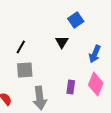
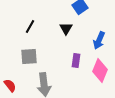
black line: (21, 47) -> (30, 26), moved
purple rectangle: (71, 87) -> (76, 60), moved

